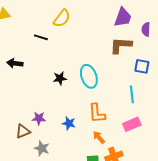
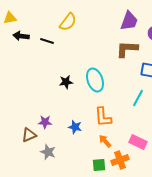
black arrow: (15, 63) -> (21, 36), moved
cyan line: (132, 94) -> (138, 98), turned 36
pink rectangle: (132, 124) -> (138, 142), moved, turned 48

